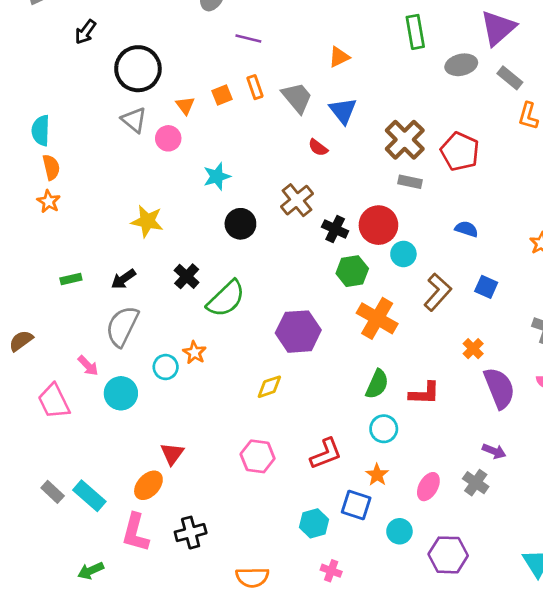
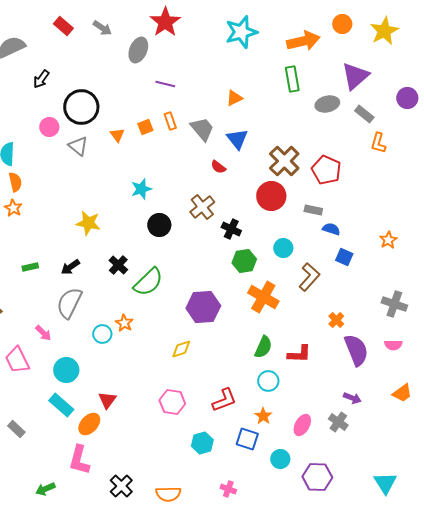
pink circle: (168, 138) -> (49, 127), moved
gray rectangle: (410, 182) -> (313, 210), moved
red circle: (378, 225) -> (271, 196), moved
blue square: (486, 287) -> (344, 257), moved
cyan circle: (121, 393) -> (66, 370), moved
cyan rectangle: (89, 496) -> (61, 405), moved
cyan hexagon: (314, 523) -> (202, 443), moved
black cross: (191, 533) -> (121, 486), moved, turned -30

